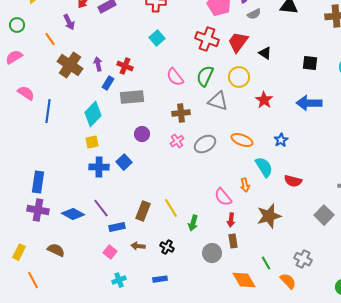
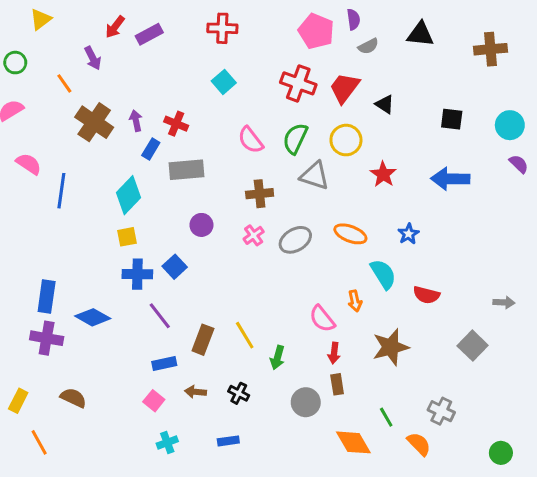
purple line: (101, 208) -> (160, 316), moved
blue diamond: (73, 214) -> (93, 317), moved

